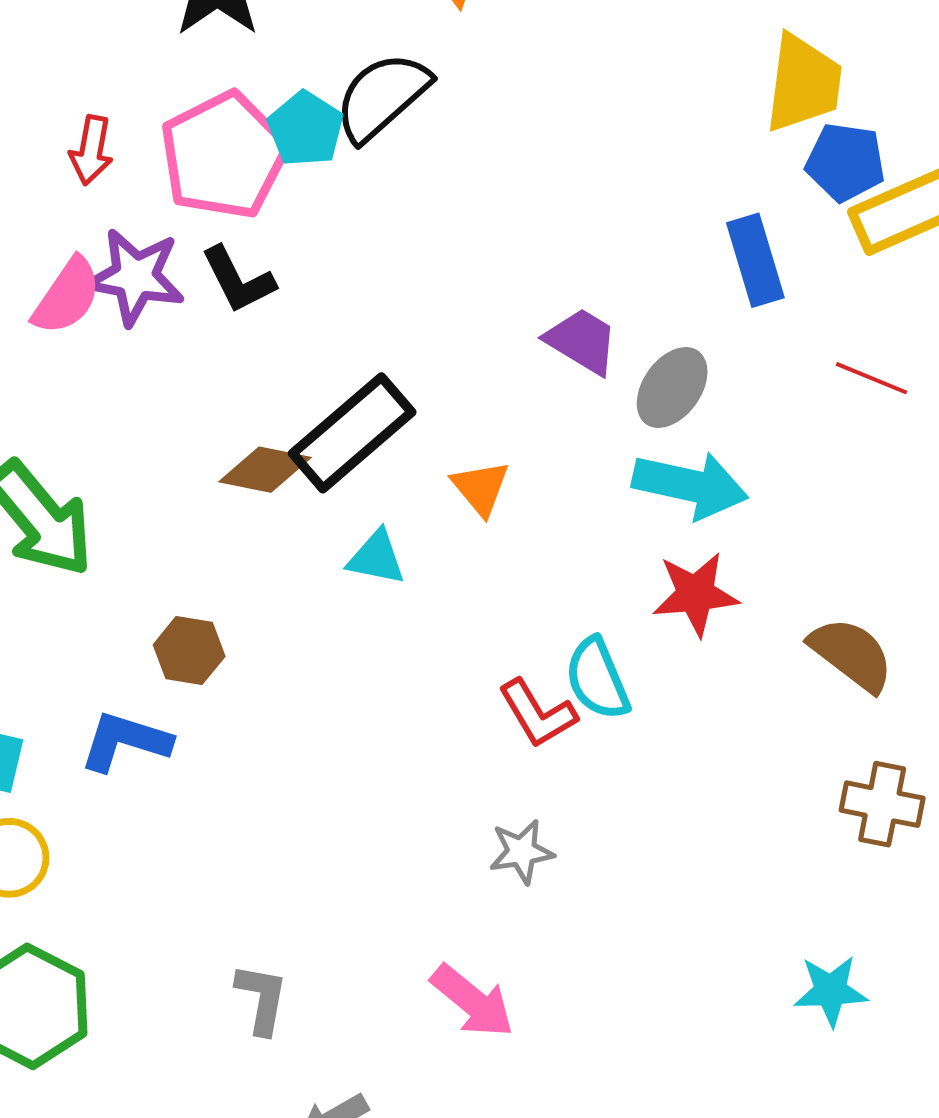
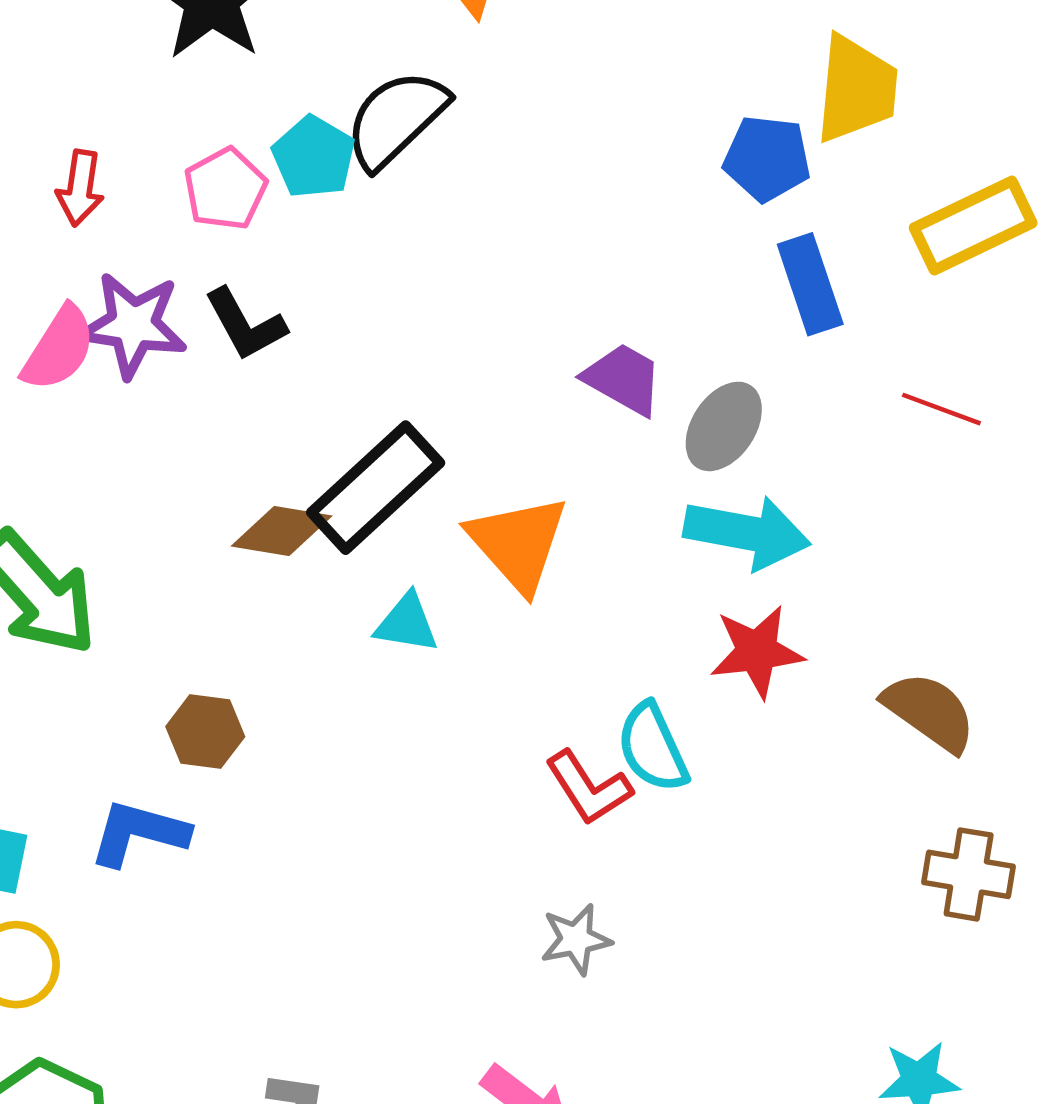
pink pentagon: (224, 155) -> (225, 189), size x0.6
blue pentagon: (845, 162) -> (767, 158), moved
orange triangle: (481, 488) -> (518, 543), size x1.6

